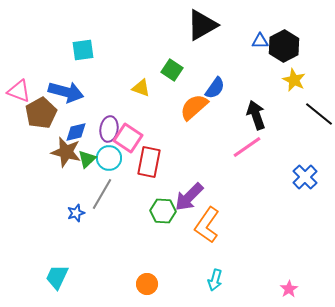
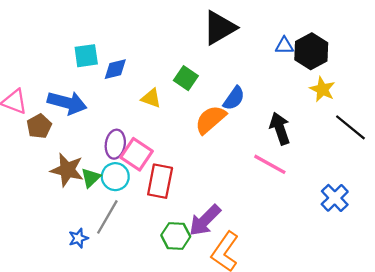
brown pentagon: (41, 113) -> (39, 126), size x0.7
blue diamond: (76, 132) -> (115, 69), moved
pink line: (247, 147) -> (270, 164), turned 64

